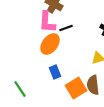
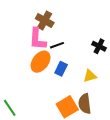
blue rectangle: (55, 72) -> (61, 69), moved, turned 48

